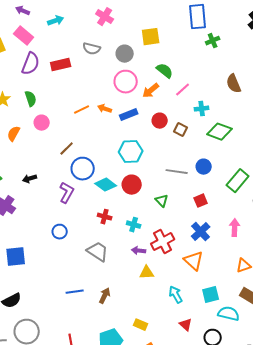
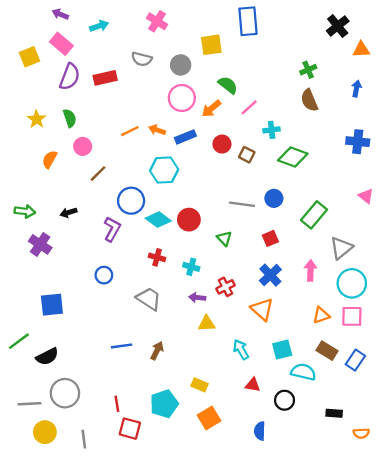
blue rectangle: (198, 17) -> (248, 21), moved
green cross: (213, 41) -> (308, 70), moved
brown line: (67, 149) -> (98, 174), moved
cyan hexagon: (131, 152) -> (164, 170), moved
red cross: (163, 242) -> (225, 287), size x0.7
red triangle: (186, 325) -> (253, 385), turned -32

